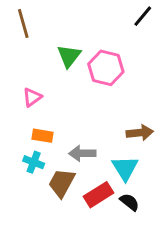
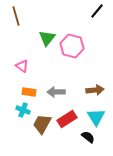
pink triangle: (32, 97) -> (22, 66), turned -48
gray arrow: (82, 153) -> (56, 92), moved
cyan triangle: (125, 168) -> (96, 117), moved
red rectangle: (98, 195) -> (67, 119), moved

